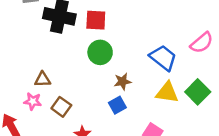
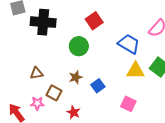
red square: (96, 20) -> (94, 21), moved, turned -30
brown star: (122, 81) -> (76, 77), moved
pink star: (33, 101) -> (37, 103), moved

